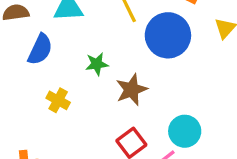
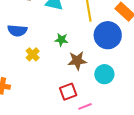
blue semicircle: (40, 49) -> (17, 31), moved, turned 54
cyan circle: (185, 131) -> (104, 74), moved

